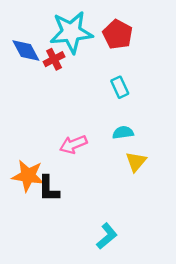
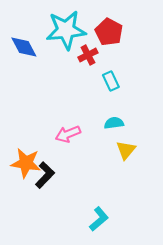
red cross: (54, 59) -> (88, 55), moved
black L-shape: (49, 189) -> (45, 175), turned -136

